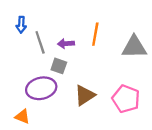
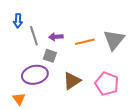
orange line: (95, 34) -> (85, 42), moved, turned 66
gray triangle: (134, 47) -> (114, 40), turned -50
orange triangle: (22, 117) -> (19, 99), turned 32

